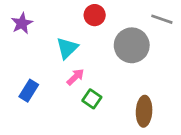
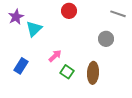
gray circle: (132, 45) -> (106, 39), moved, size x0.6
cyan triangle: (67, 48) -> (34, 29), moved
brown ellipse: (144, 111) -> (93, 73), moved

